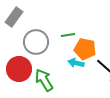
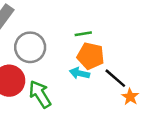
green line: (68, 35) -> (83, 34), moved

